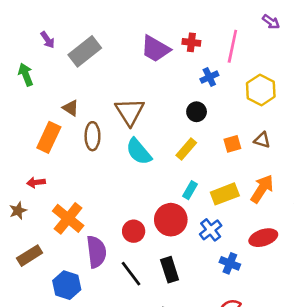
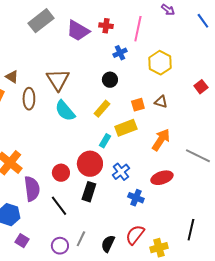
gray rectangle: (85, 51) -> (41, 21), moved
yellow rectangle: (225, 194) -> (126, 128), moved
black rectangle: (170, 270) -> (89, 192), moved, turned 36

